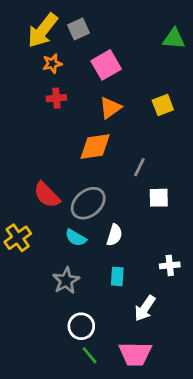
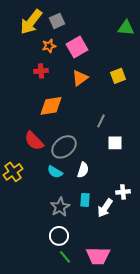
orange star: (52, 64) -> (49, 46), moved
orange diamond: (95, 147) -> (51, 106), moved
gray star: (66, 281) -> (60, 207), moved
white arrow: (145, 308) -> (105, 208), moved

